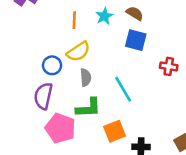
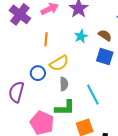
orange line: (74, 20) -> (46, 39), moved
purple semicircle: (43, 96) -> (16, 92), moved

